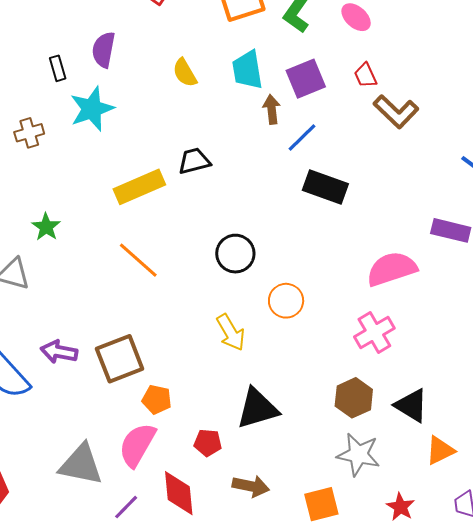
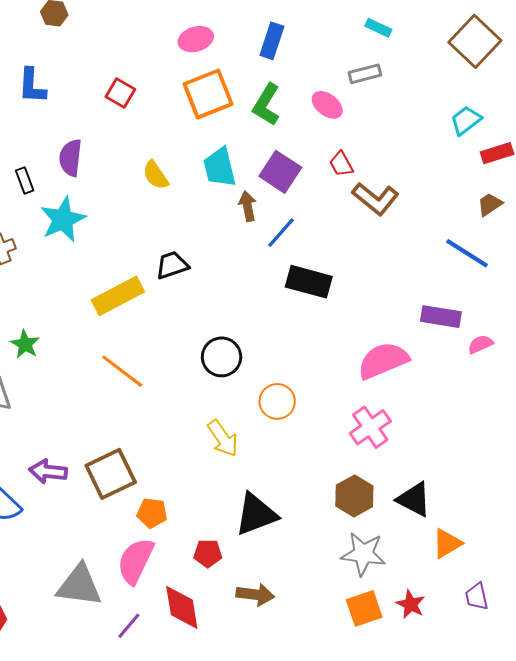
purple square: (306, 79) -> (280, 172), turned -30
orange square: (321, 504) -> (364, 608), moved

